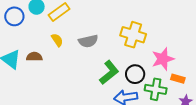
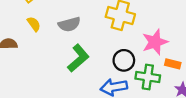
green L-shape: (109, 72) -> (78, 58), moved

